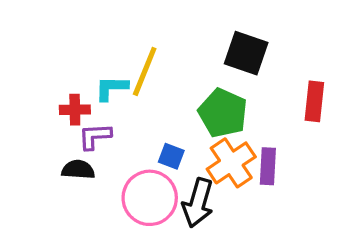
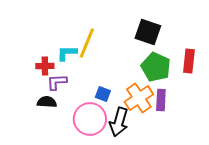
green pentagon: (223, 113) -> (156, 67), moved

